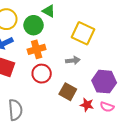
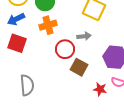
red circle: (42, 74) -> (65, 49), moved
red star: (87, 105) -> (100, 89), moved

